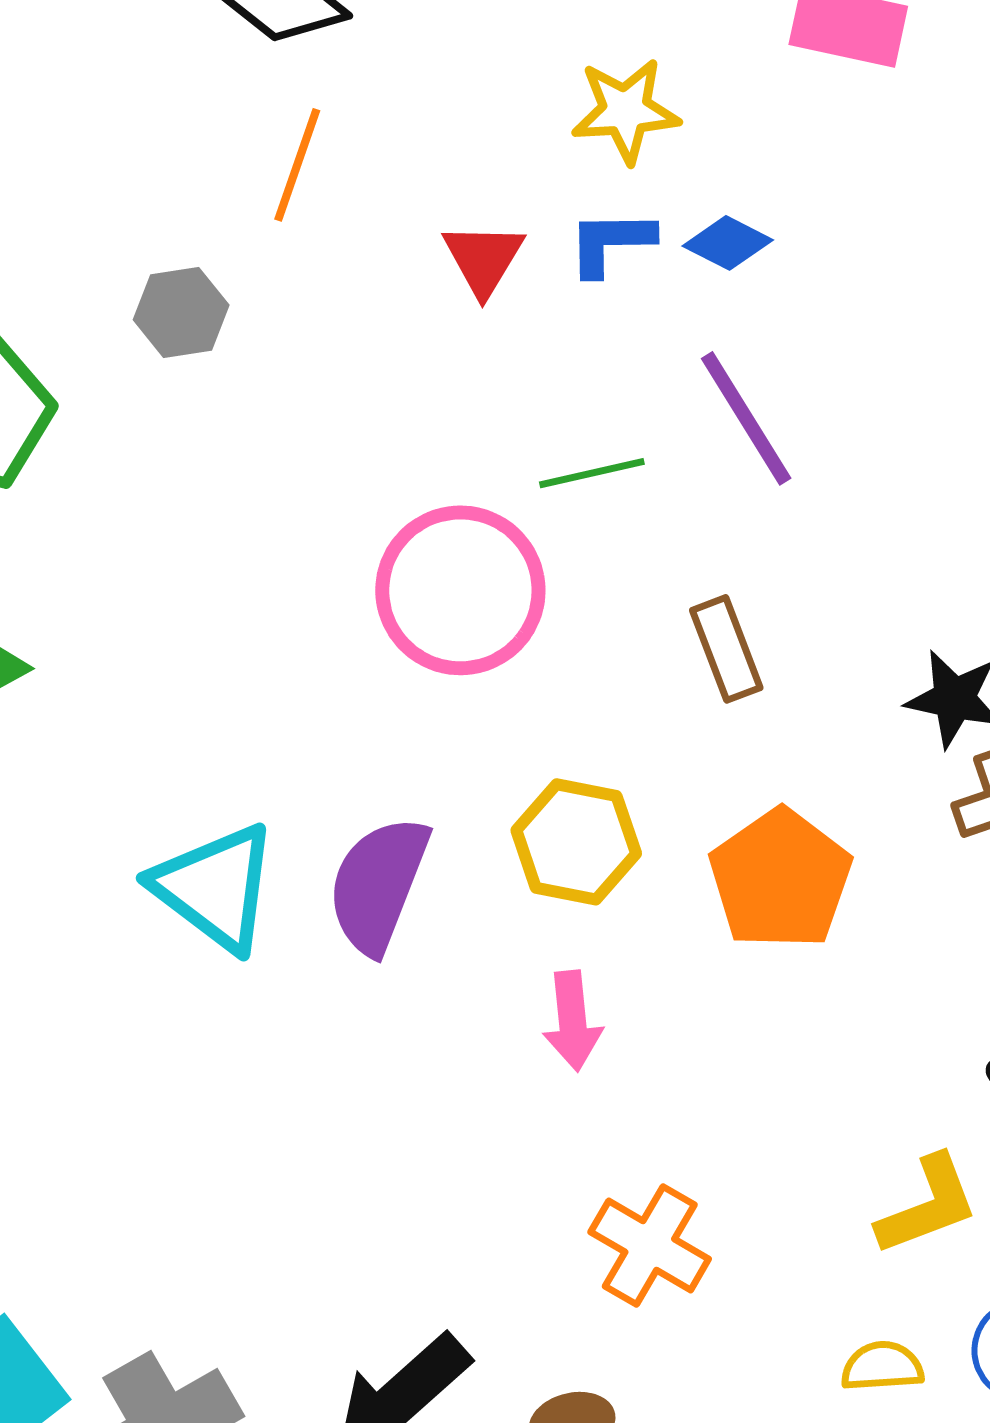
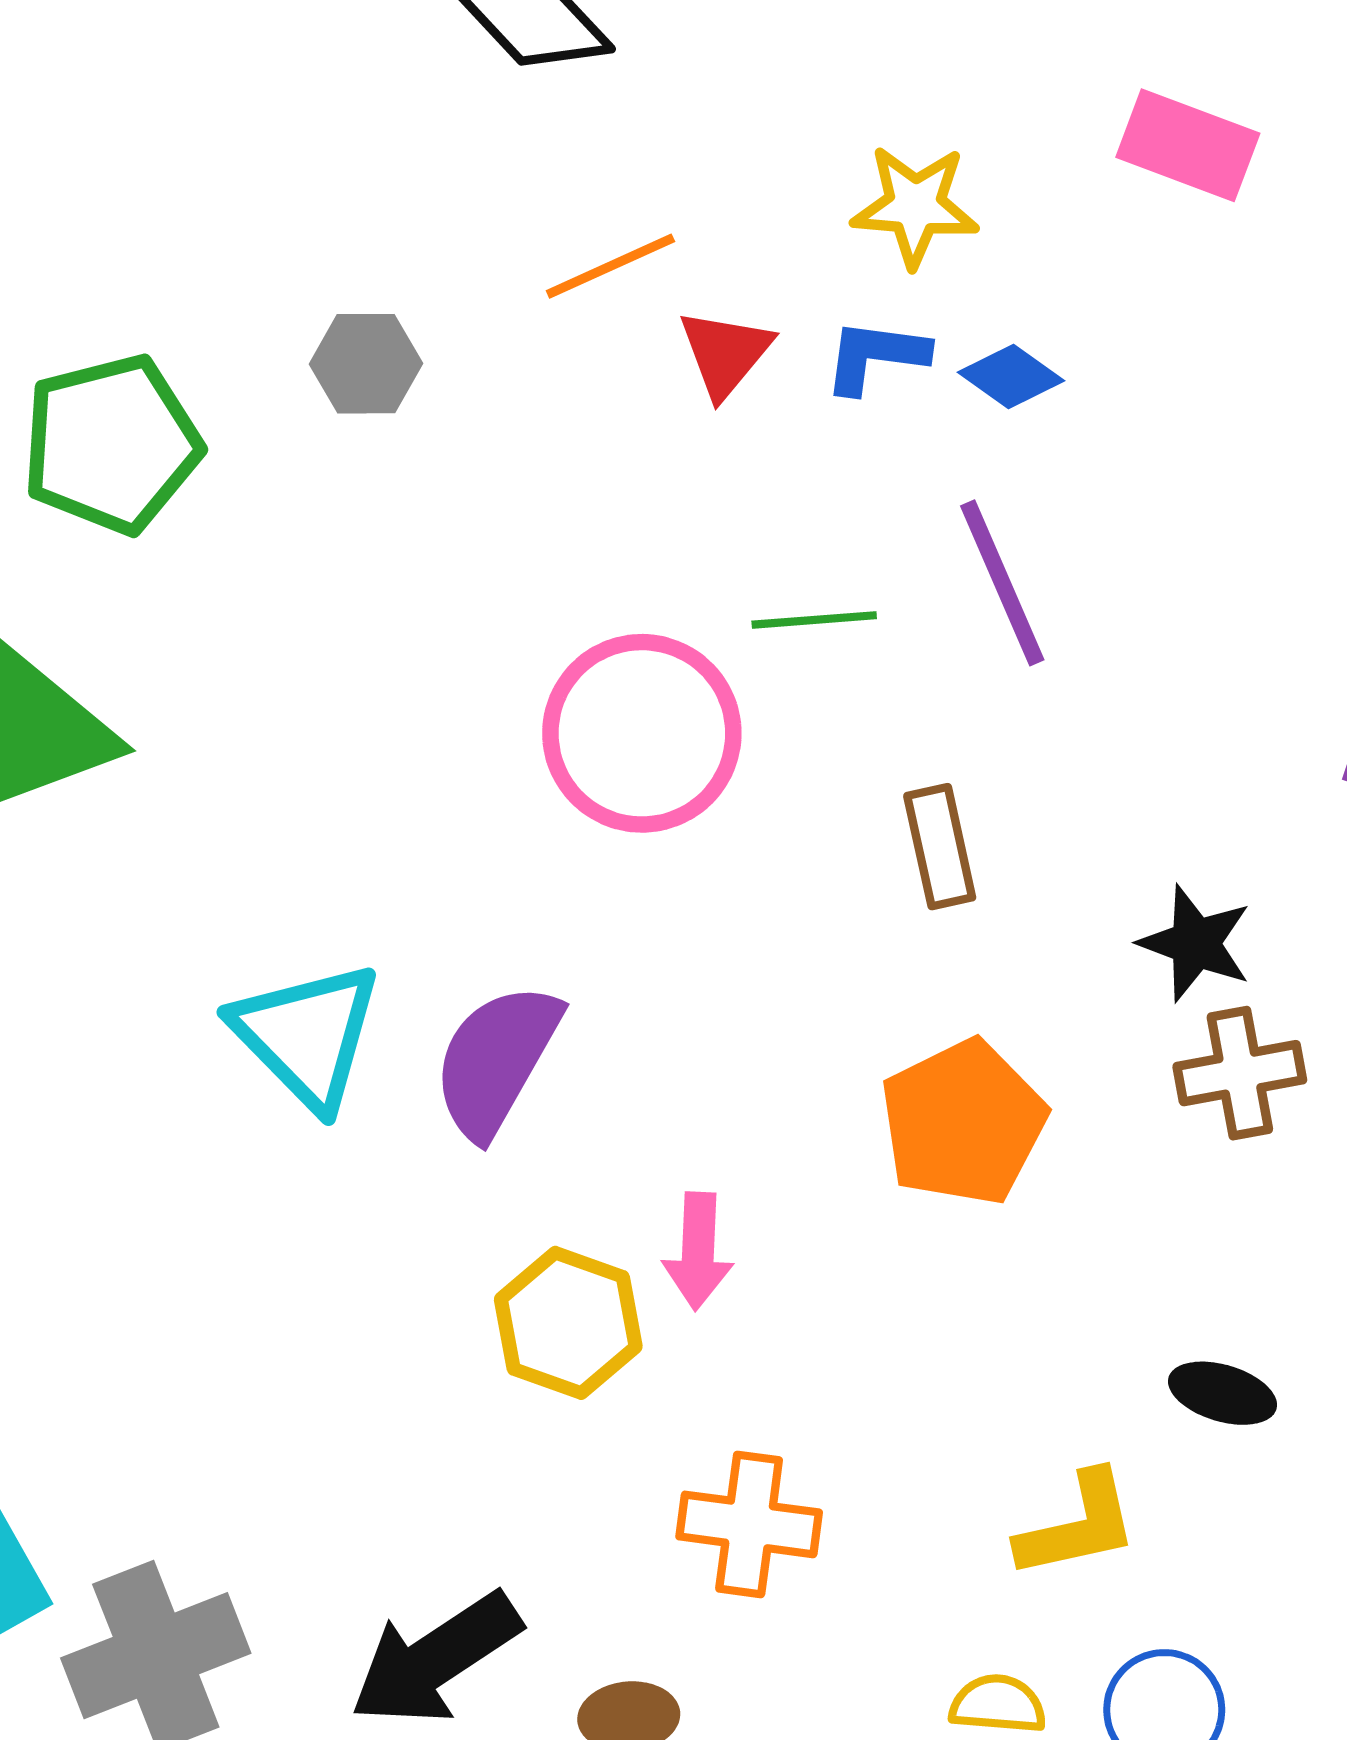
orange line: (297, 165) -> (610, 266), moved, turned 38
yellow hexagon: (576, 842) -> (568, 1323), moved
orange cross: (650, 1245) -> (749, 1524), turned -31

